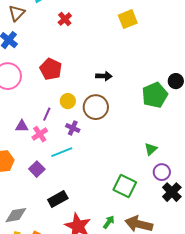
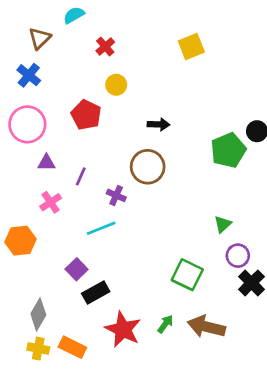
yellow circle: (68, 101) -> (116, 85), moved
purple triangle: (22, 126) -> (46, 163), moved
pink cross: (40, 134) -> (51, 202), moved
purple square: (37, 169) -> (77, 269), moved
gray diamond: (16, 215) -> (38, 314), turned -50

